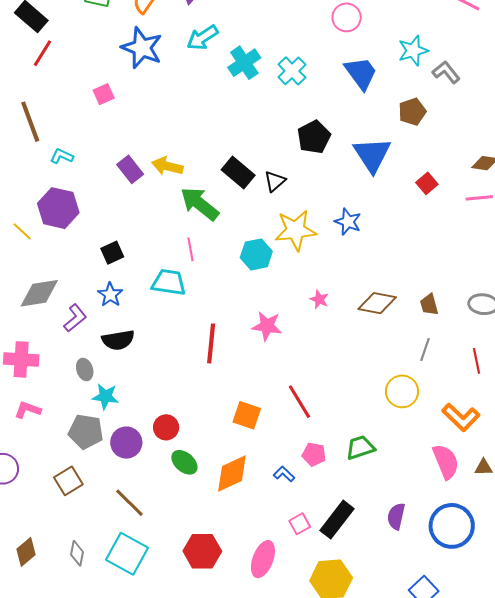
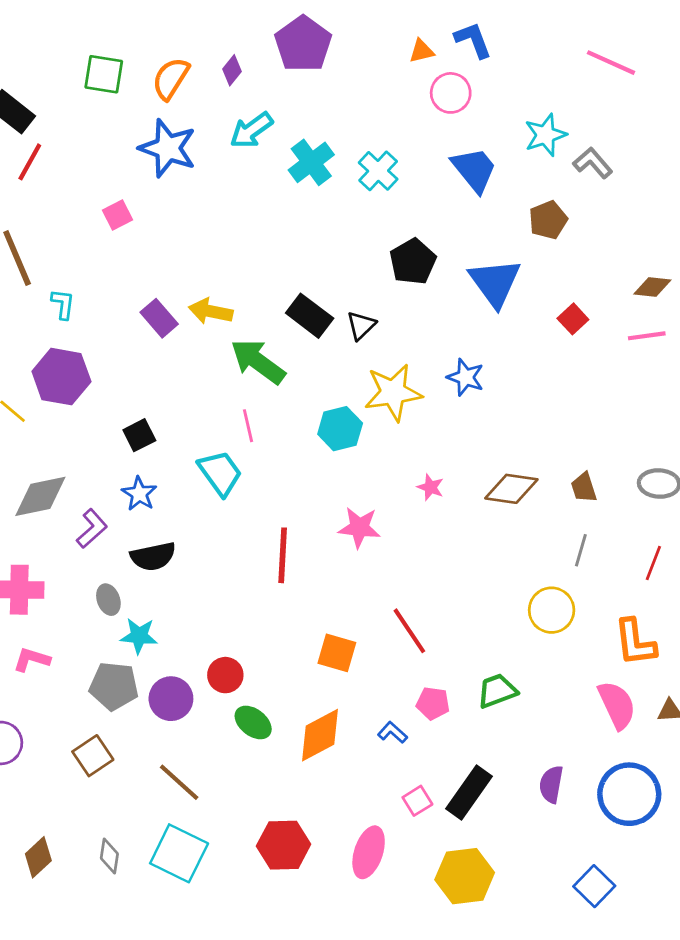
cyan L-shape: (62, 156) -> (63, 304), turned 75
cyan trapezoid: (169, 282) -> (220, 473), turned 48
red line: (477, 361) -> (653, 563), turned 35
orange L-shape: (461, 417) -> (635, 642), turned 42

